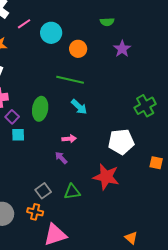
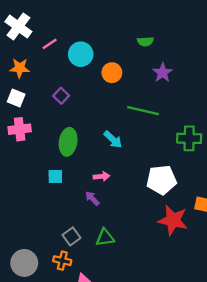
green line: (70, 80) -> (143, 111), moved
green cross: (145, 106) -> (189, 138), turned 30
purple square: (12, 117) -> (61, 96), moved
cyan square: (18, 135) -> (55, 176), moved
red star: (106, 177) -> (173, 220), moved

